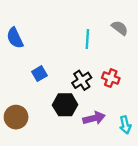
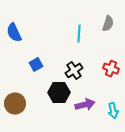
gray semicircle: (120, 28) -> (108, 24), turned 70
red cross: (111, 78) -> (111, 69), moved

